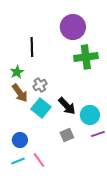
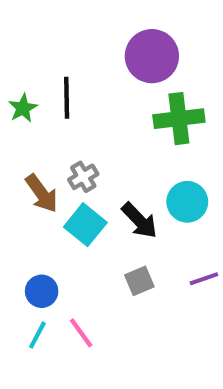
green star: (17, 72) -> (23, 108), moved
cyan circle: (90, 115) -> (187, 202), moved
cyan line: (18, 161) -> (37, 335), turned -40

